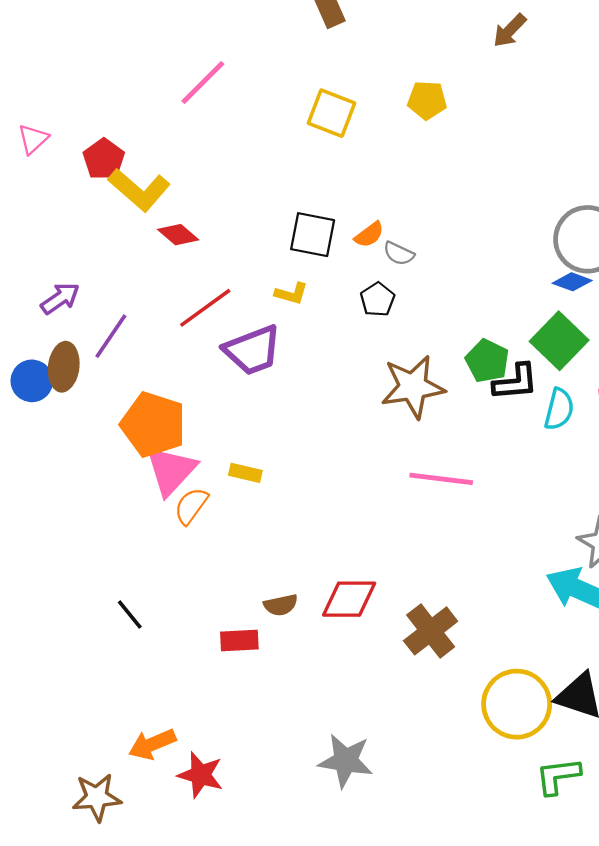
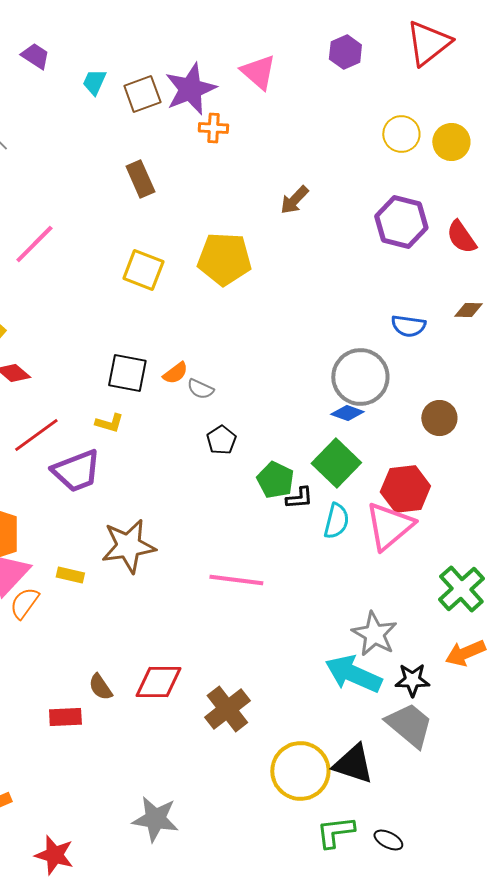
yellow pentagon: (427, 100) -> (224, 259), size x1.6
black pentagon: (377, 299) -> (221, 440), moved
black L-shape: (515, 382) -> (299, 498), size x0.7
brown star: (413, 387) -> (128, 546), moved
brown semicircle: (281, 605) -> (100, 687), turned 68
red star: (201, 775) -> (54, 855), moved

